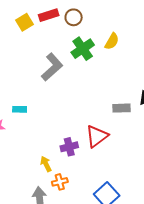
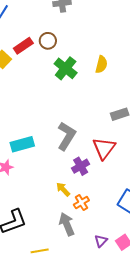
yellow semicircle: (112, 41) -> (101, 64), moved
gray L-shape: (52, 67) -> (66, 136), moved
cyan rectangle: (20, 109) -> (22, 144), size x1.6

